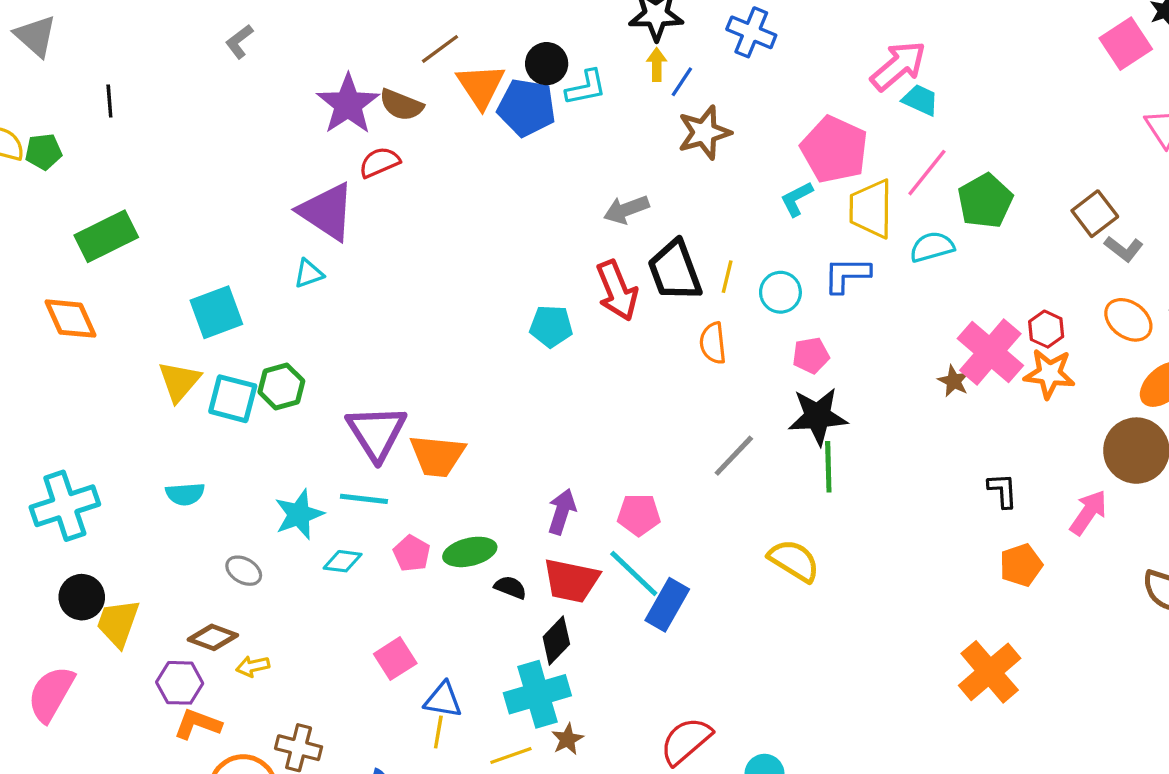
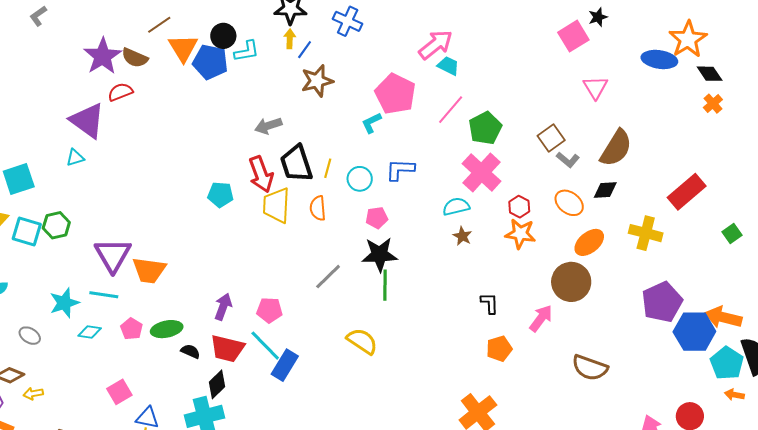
yellow trapezoid: (871, 209) -> (276, 205), moved
cyan semicircle: (932, 247) -> (456, 207), moved
pink cross: (990, 352) -> (482, 172), moved

